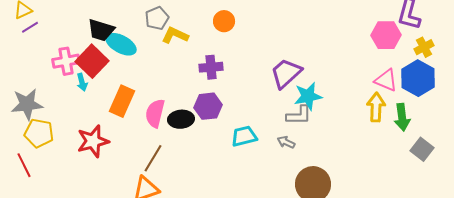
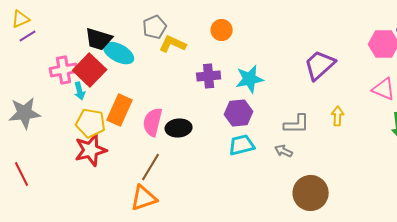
purple trapezoid: (286, 73) -> (320, 65), moved
cyan star: (308, 96) -> (250, 79), moved
purple hexagon: (208, 106) -> (239, 113), moved
yellow arrow: (376, 107) -> (338, 116), moved, size x0.7
yellow pentagon: (39, 133) -> (91, 123), moved

